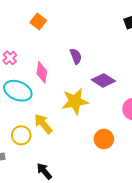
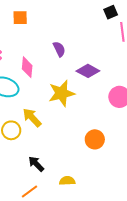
orange square: (38, 22) -> (20, 18), turned -35
orange circle: (104, 139) -> (95, 139), moved

